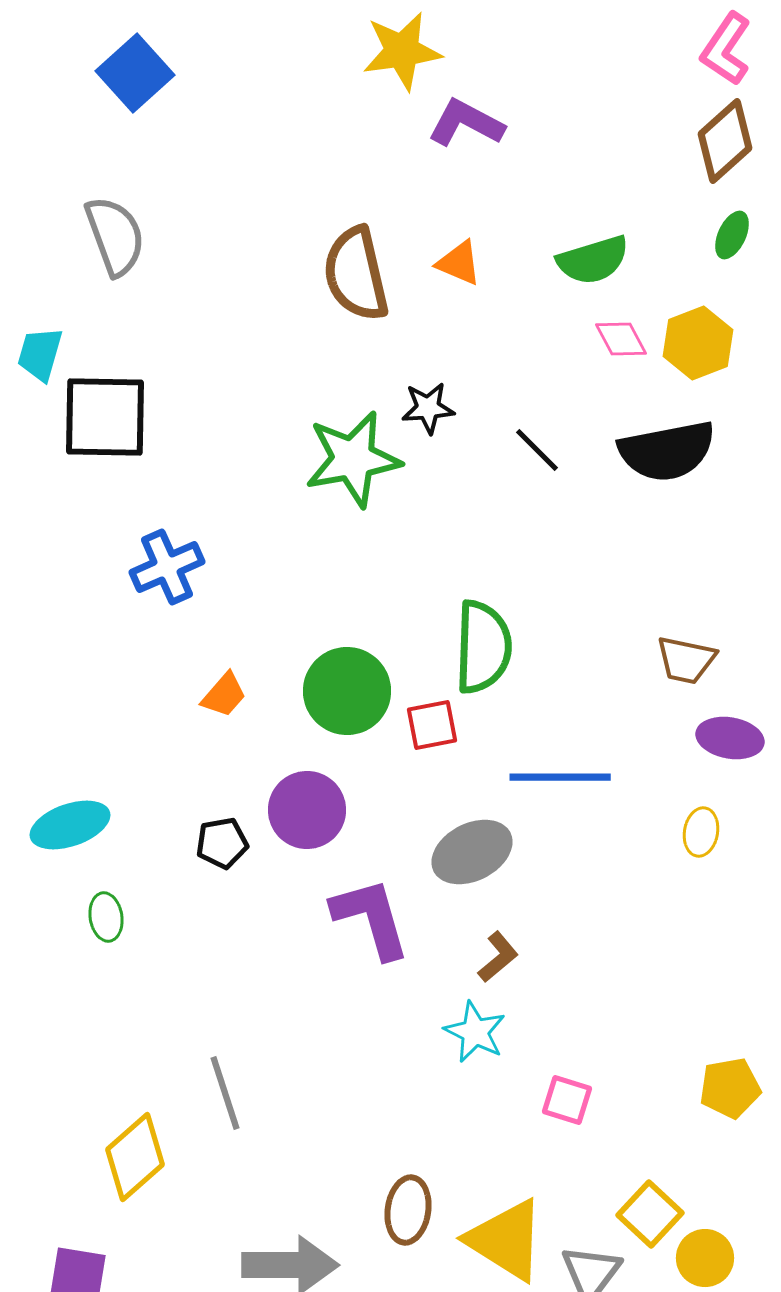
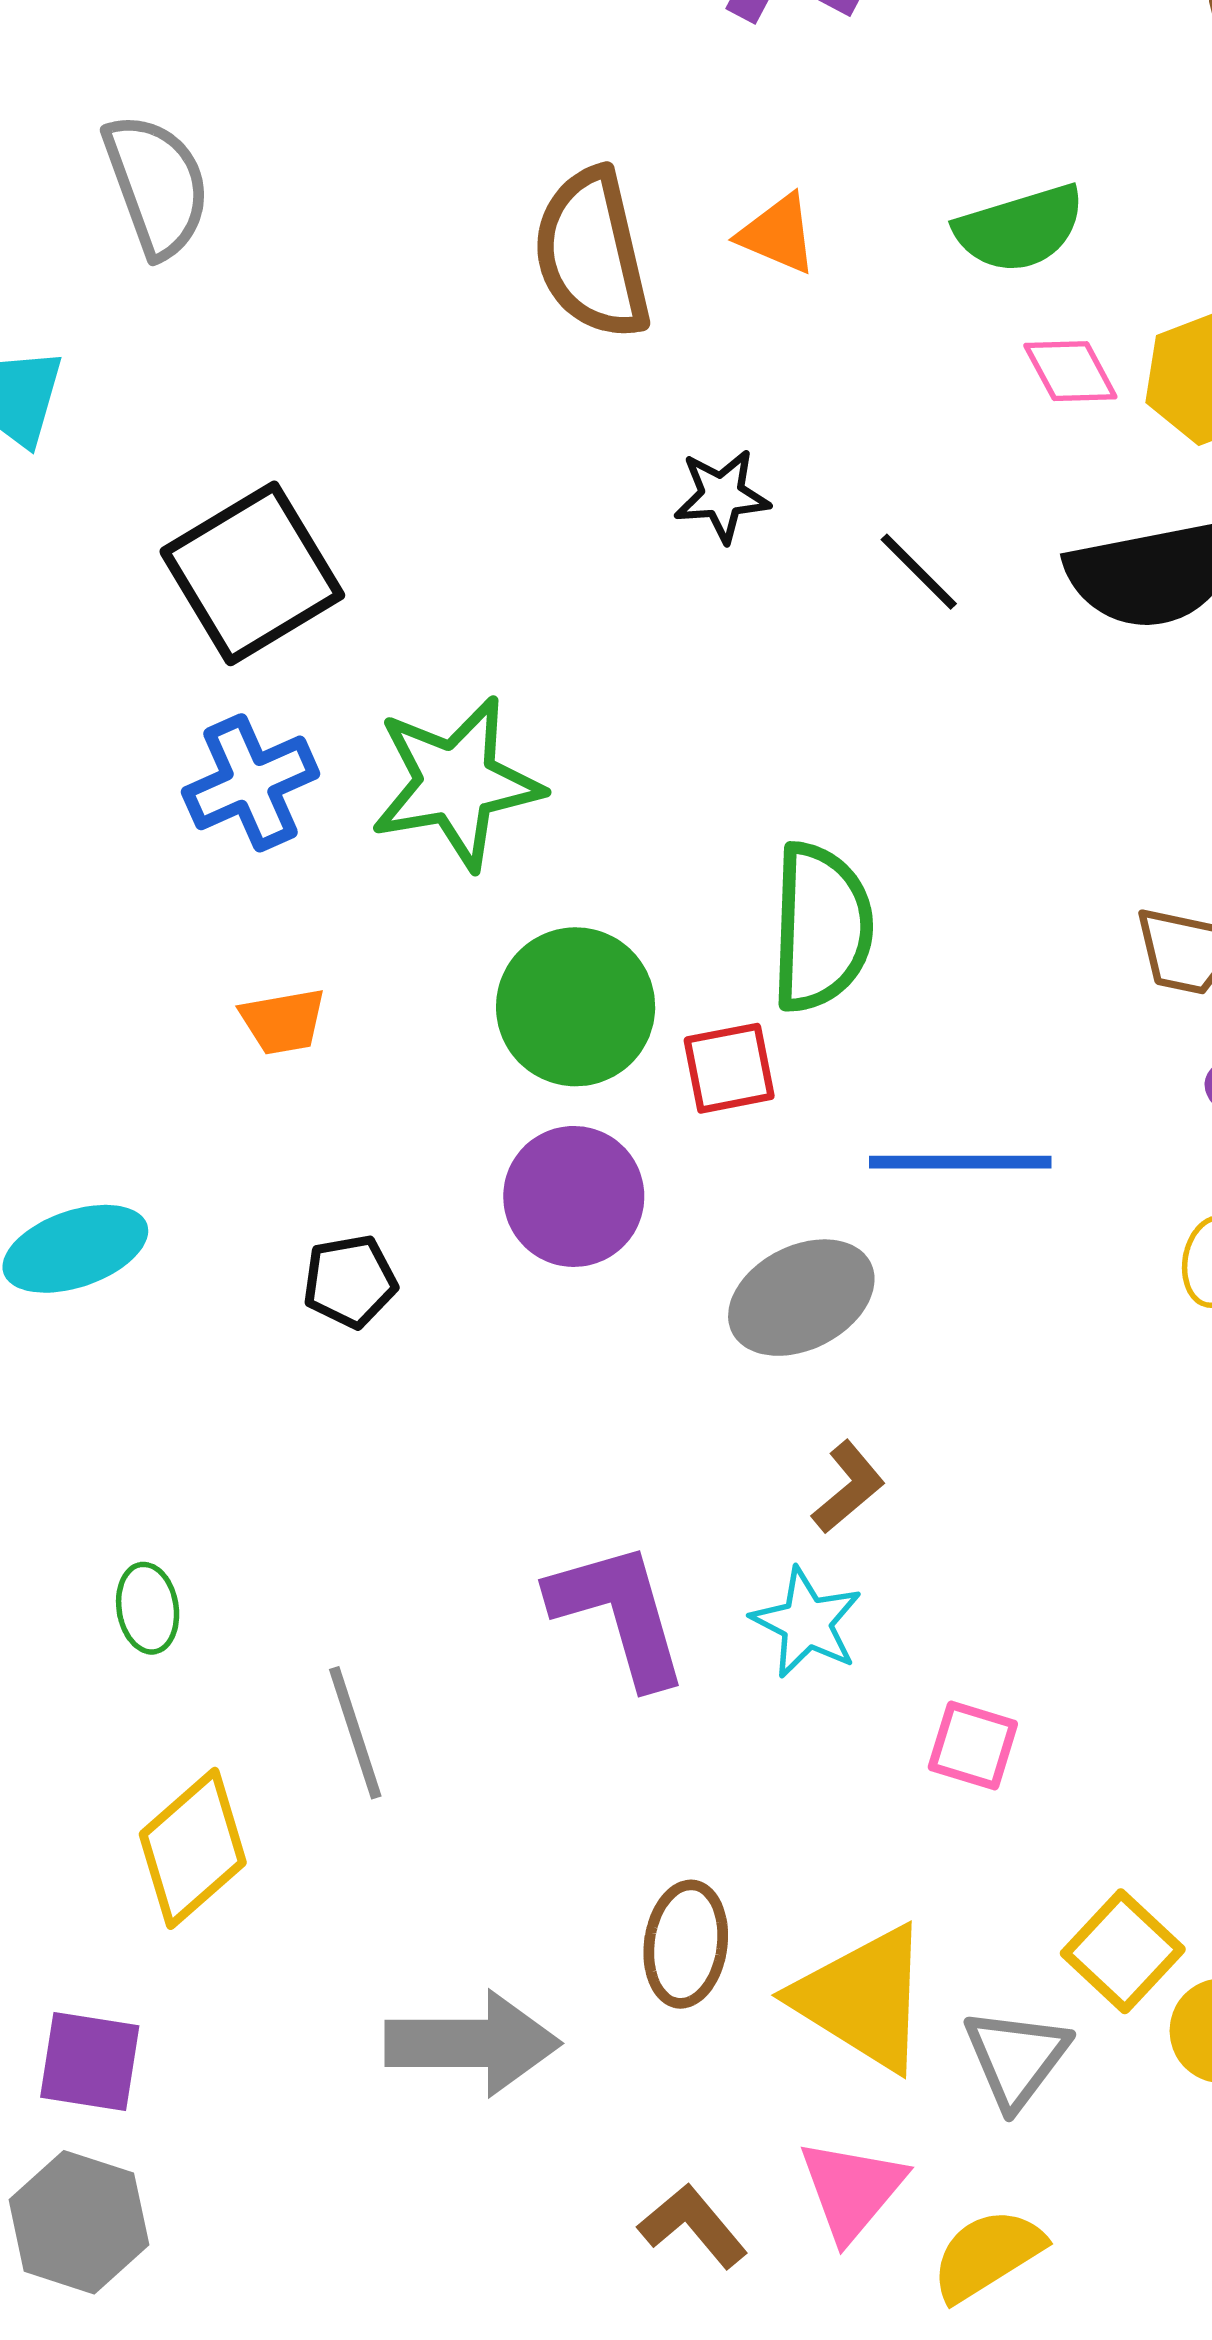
black square: (105, 417) -> (252, 573), moved, turned -32
green star: (353, 459) -> (456, 783), moved
orange trapezoid: (224, 695) -> (283, 1021), moved, turned 39
purple circle: (307, 810) -> (574, 1196), moved
green ellipse: (106, 917) -> (148, 1608), moved
purple L-shape: (371, 918) -> (619, 1614), moved

